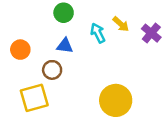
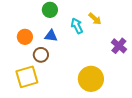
purple cross: (151, 33) -> (119, 46), moved
orange circle: (20, 50) -> (25, 37), moved

